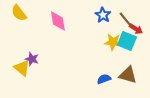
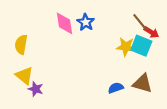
yellow semicircle: (19, 13) -> (21, 44), moved, turned 48
blue star: (103, 15) -> (86, 22), moved
purple star: (32, 59) -> (36, 89), moved

